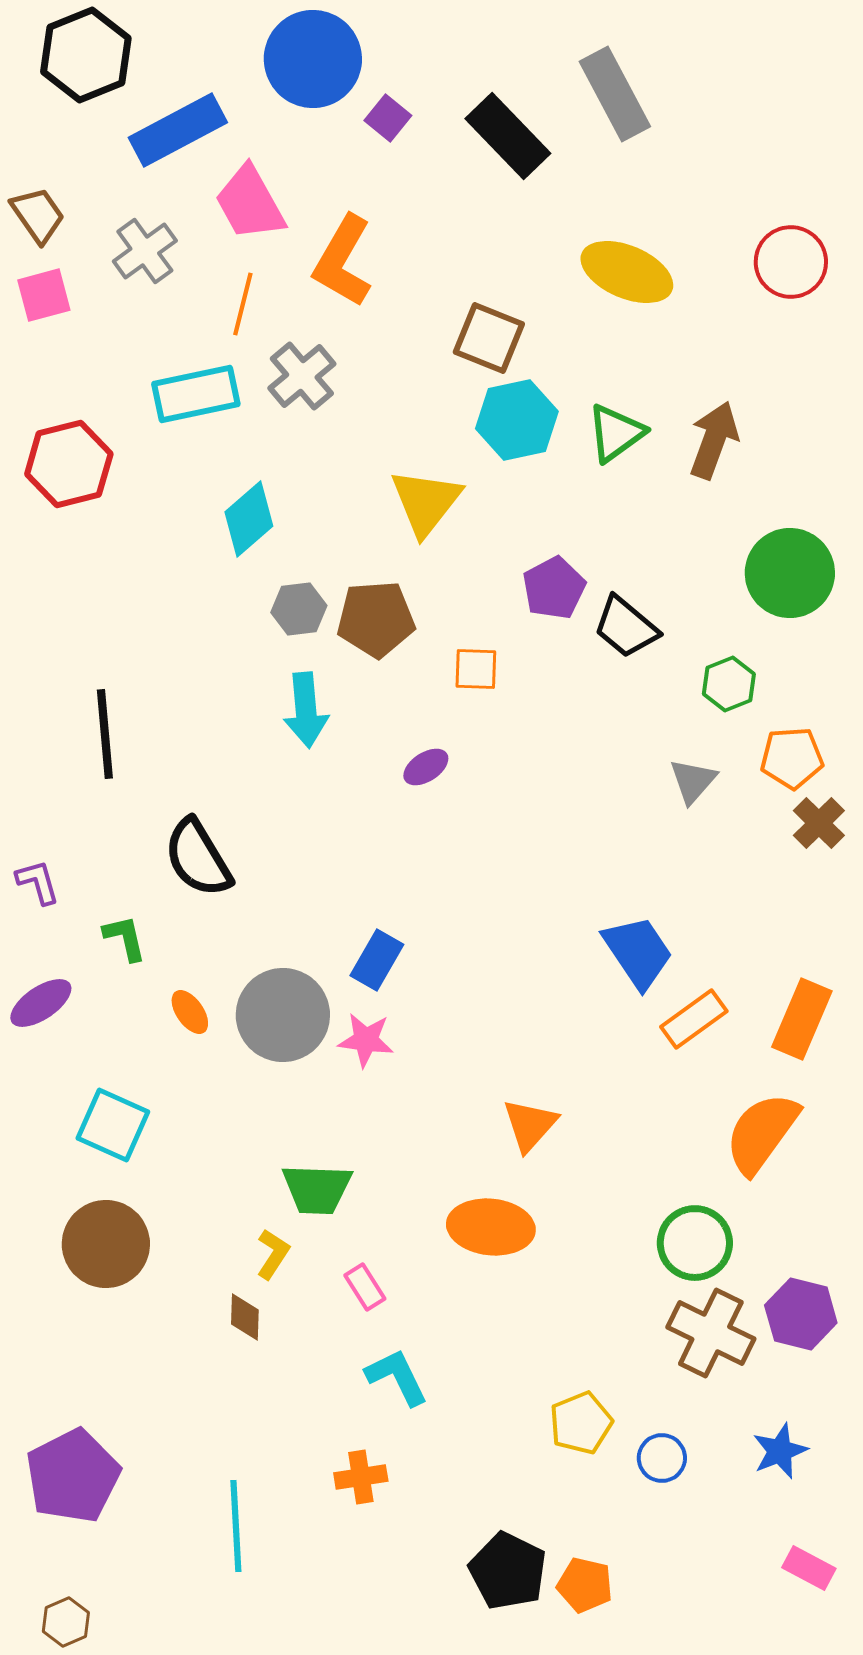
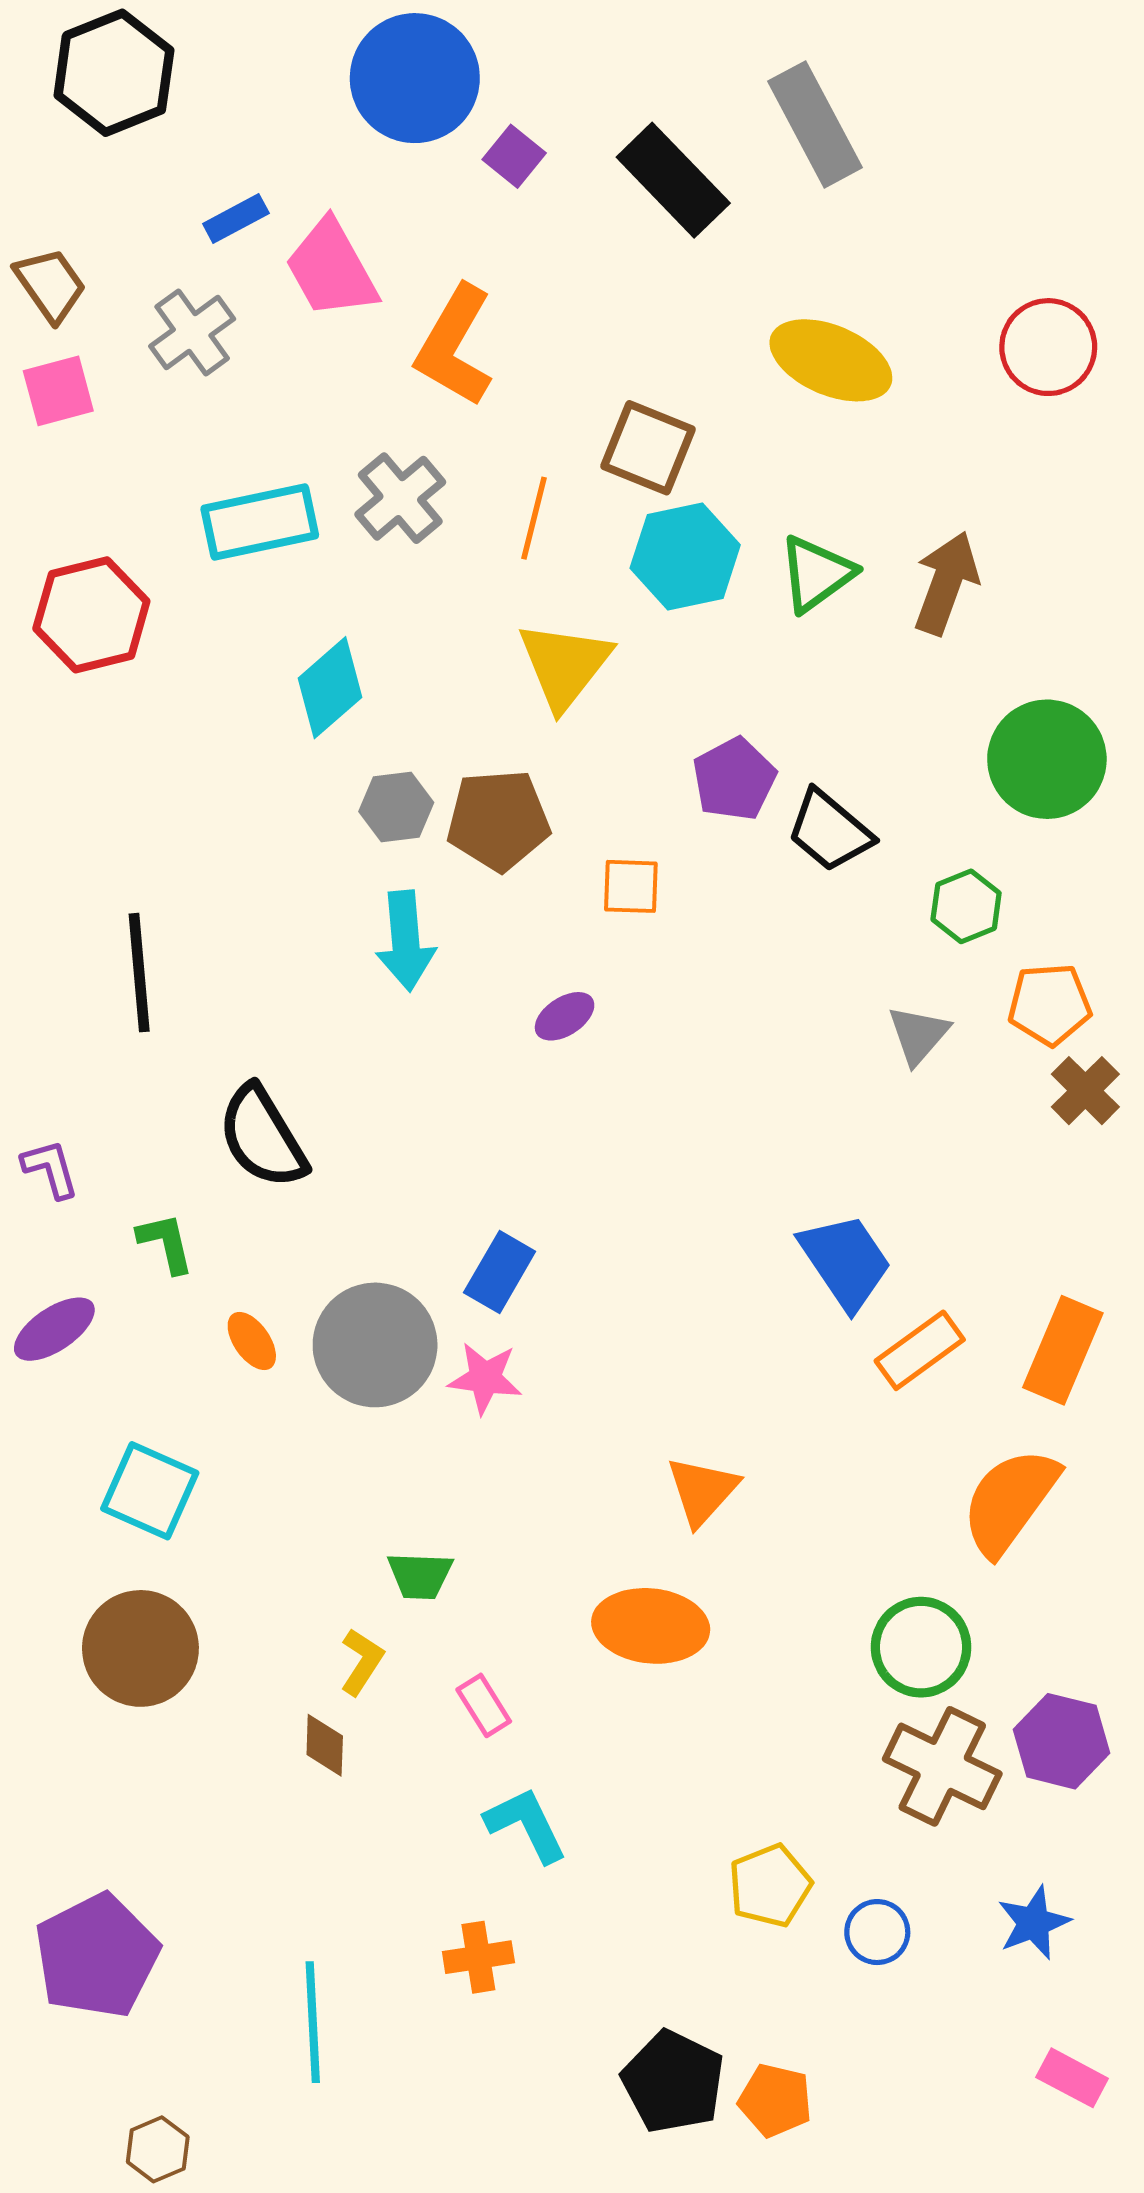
blue rectangle: (178, 130) -> (236, 219), moved, size x0.5
orange line: (243, 304) -> (534, 518), moved
green trapezoid: (317, 1189) -> (420, 1576), size x0.7
brown hexagon: (66, 1622) -> (158, 2149), moved

